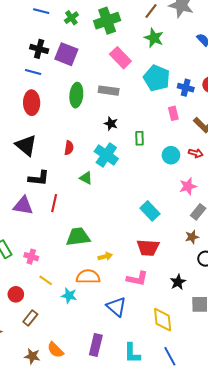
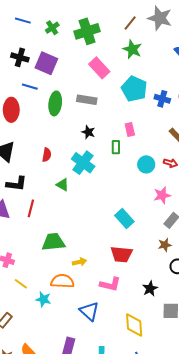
blue line: (33, 72) -> (30, 87), moved
pink rectangle: (173, 113) -> (130, 130), moved

